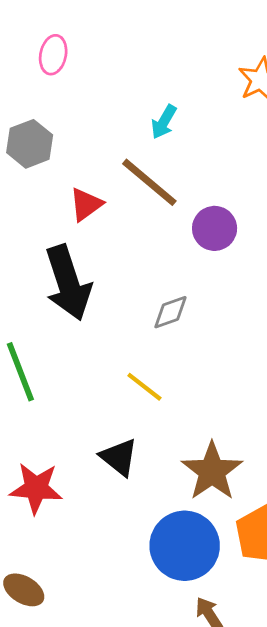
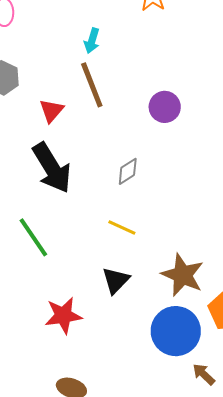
brown line: (149, 182) -> (92, 85), turned 42
purple circle: (215, 228) -> (165, 107), moved
black triangle: (119, 457) -> (116, 280), turned 48

